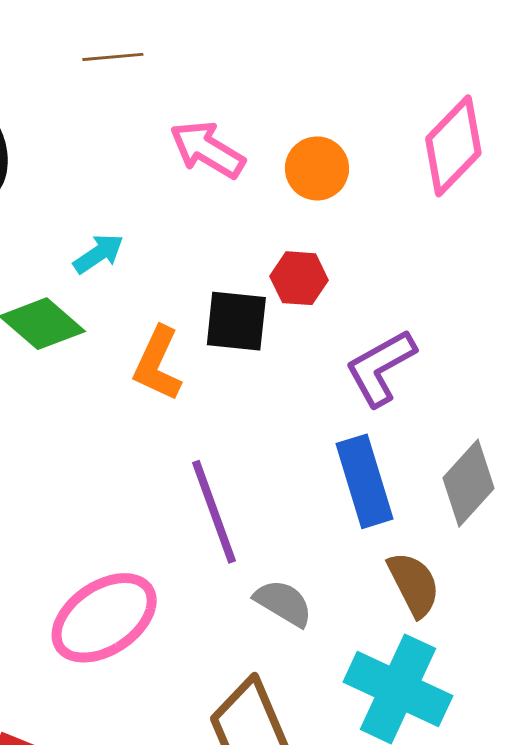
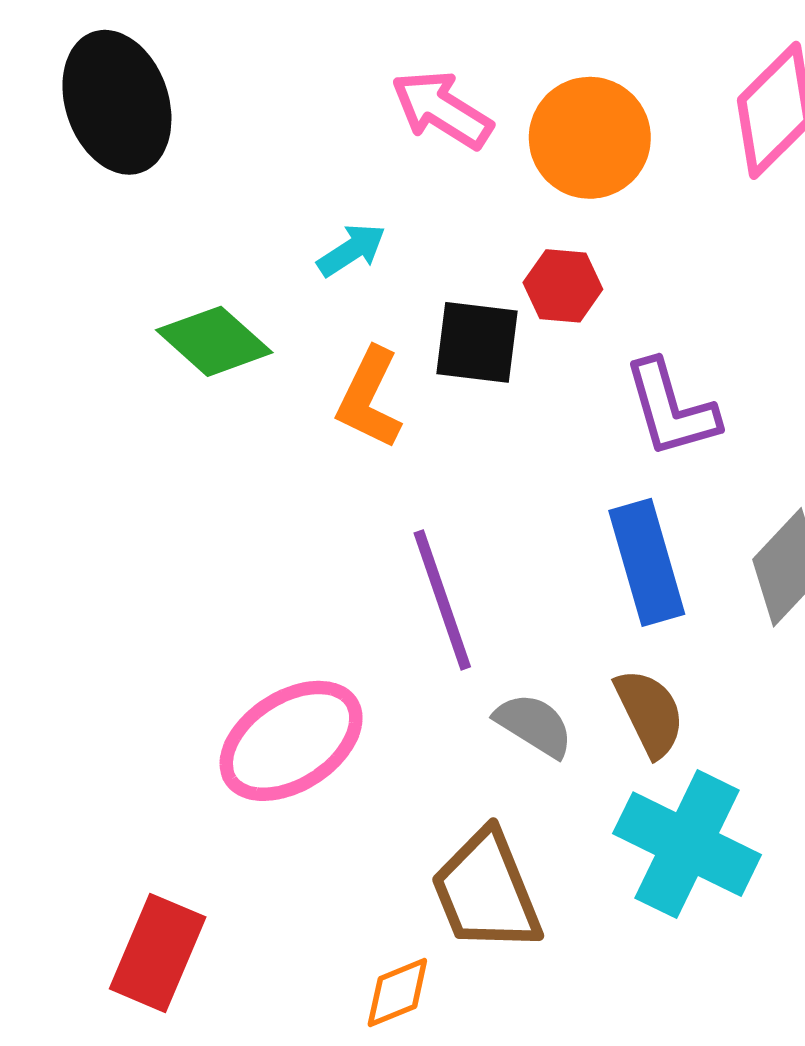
orange circle: (317, 168) -> (590, 138), size x1.4
cyan arrow: (98, 254) -> (352, 250), moved
purple L-shape: (381, 368) -> (671, 409), turned -78
brown semicircle: (414, 584) -> (650, 713), moved

